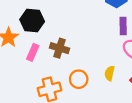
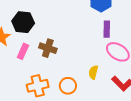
orange circle: (79, 79) -> (68, 86), moved

